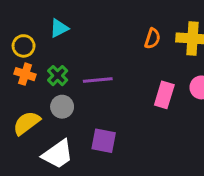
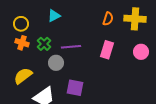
cyan triangle: (59, 28) -> (54, 16), moved
pink rectangle: (164, 95) -> (107, 50), moved
gray circle: (62, 107) -> (56, 63), moved

